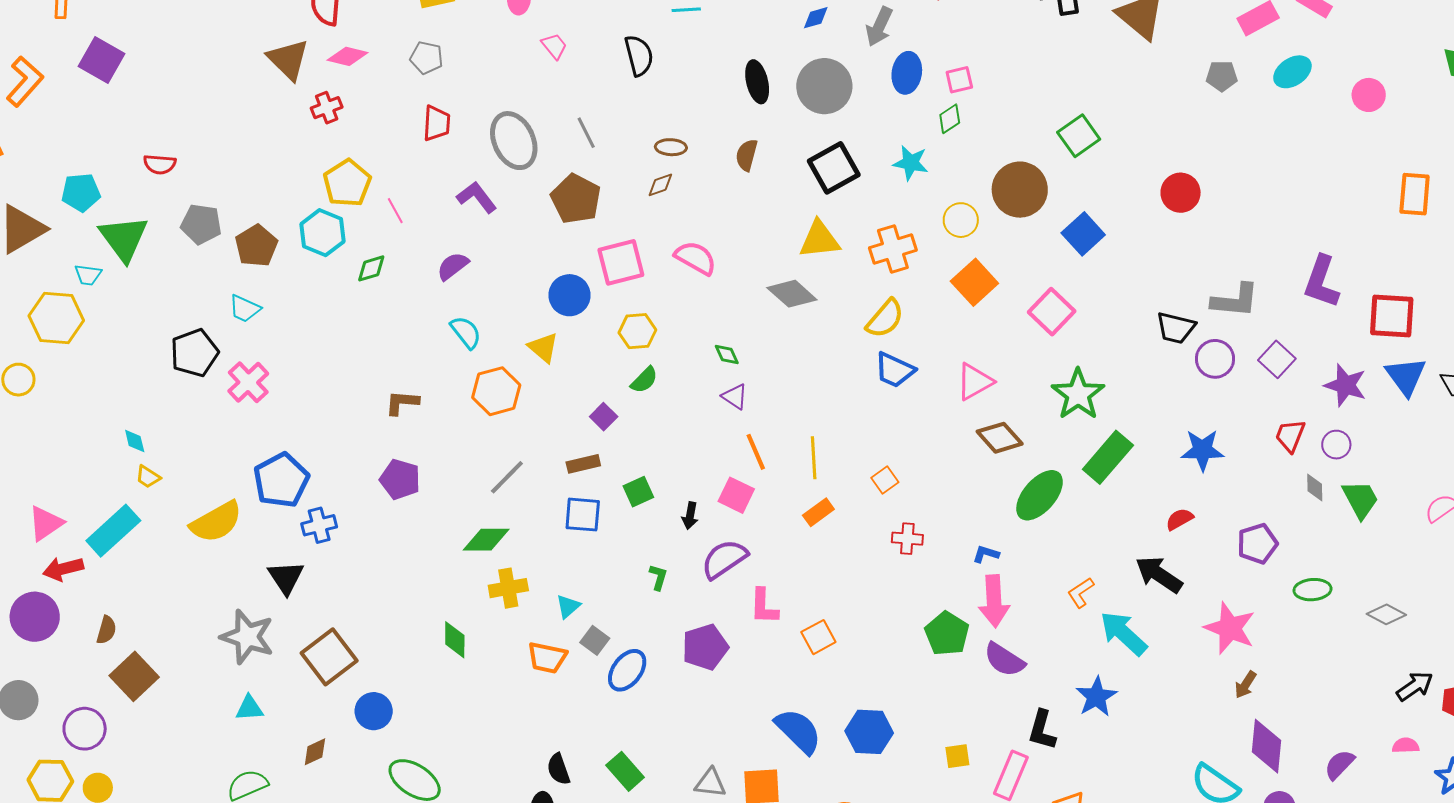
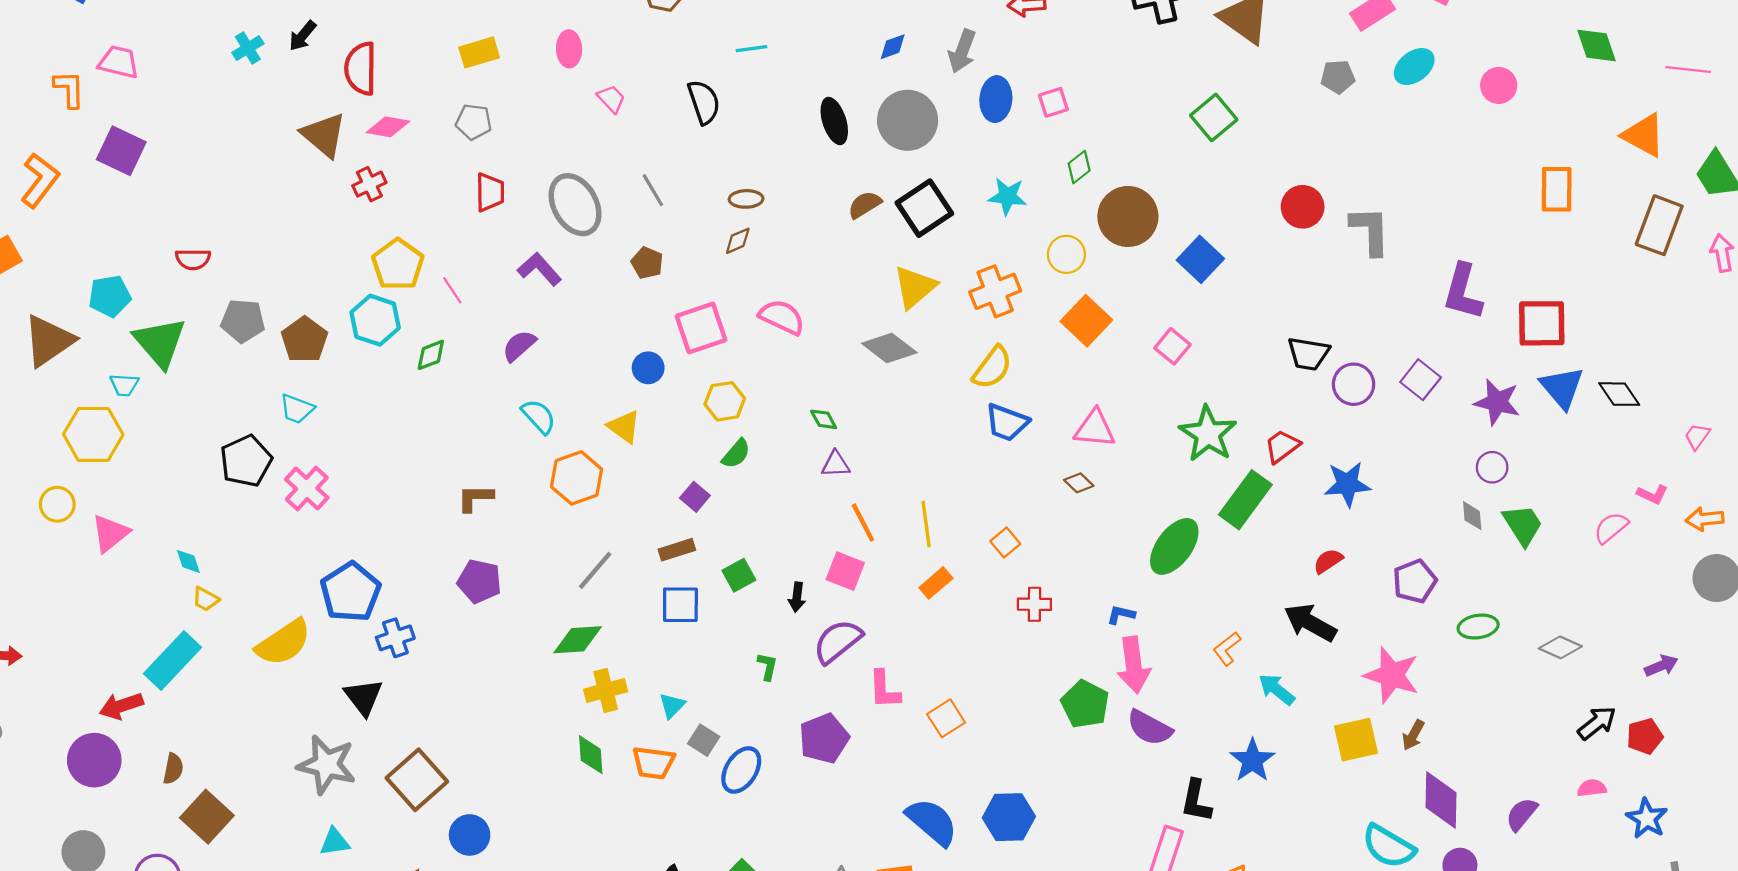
green diamond: (950, 119) -> (1079, 167), moved
green square: (1079, 136) -> (1214, 118), moved
brown semicircle: (747, 155) -> (865, 205), moved, turned 48
brown pentagon: (576, 199) -> (647, 263), size x0.6
yellow triangle: (819, 240) -> (915, 287), turned -30
blue circle: (569, 295) -> (648, 368), size x0.7
gray L-shape: (1235, 300) -> (1370, 231), moved, turned -93
pink square: (1052, 312) -> (1172, 346), size x0.7
pink triangle: (975, 382) -> (1095, 429), turned 39
purple triangle: (735, 396) -> (836, 464), turned -32
red trapezoid: (1290, 436) -> (1282, 446), moved, turned 36
brown diamond: (1000, 438) -> (1079, 483), moved, size x0.6
pink triangle: (46, 523) -> (110, 533), moved
cyan arrow: (1123, 633) -> (1277, 689), size x0.7
green diamond: (455, 640) -> (591, 755), moved
yellow square: (957, 756) -> (1356, 740), moved, size x1.6

